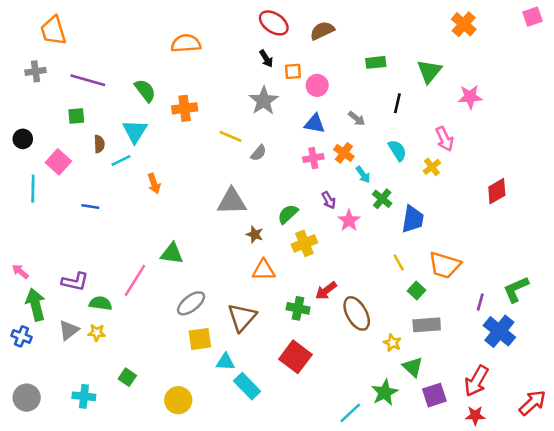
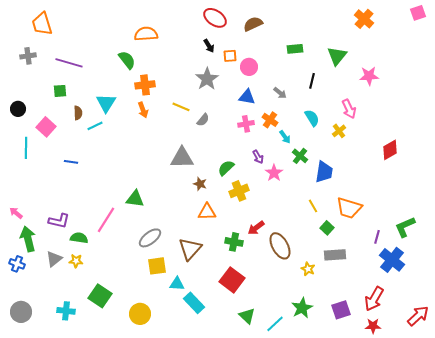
green semicircle: (145, 90) -> (127, 60), moved
orange arrow: (154, 184) -> (143, 110), moved
green triangle: (413, 367) -> (247, 316), moved
green square: (127, 377) -> (100, 296), size x1.6

